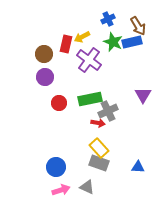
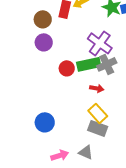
purple cross: (89, 60) -> (100, 43), moved
red circle: (59, 103) -> (67, 68), moved
gray cross: (108, 111) -> (107, 64), moved
blue circle: (56, 167) -> (45, 122), moved

